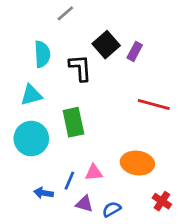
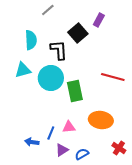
purple rectangle: (135, 51) -> (99, 20), moved
green rectangle: (73, 122) -> (75, 91), moved
cyan circle: (31, 139) -> (51, 78), moved
purple triangle: (84, 204) -> (62, 150), turned -48

